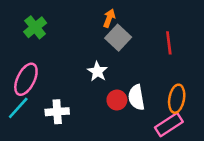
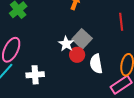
gray square: (118, 38) -> (82, 39), moved
red circle: (117, 100) -> (77, 55), moved

